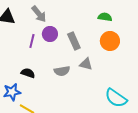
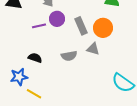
purple line: (32, 41) -> (39, 26), turned 64
orange circle: (110, 41) -> (103, 28), moved

